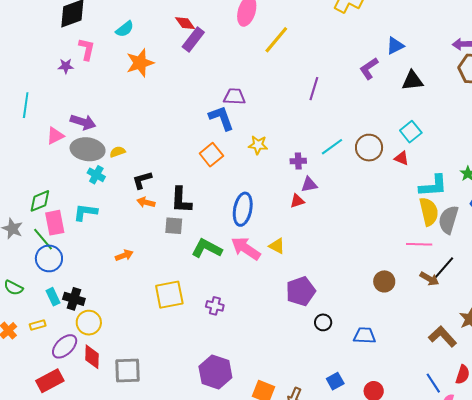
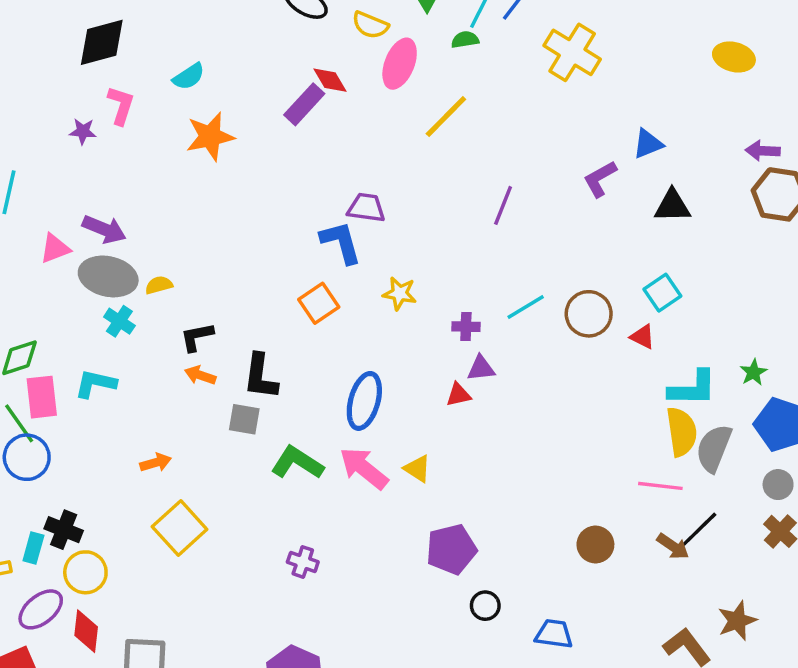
red diamond: (185, 23) -> (330, 80), moved
yellow square: (169, 295) -> (180, 528), moved, turned -36
cyan rectangle: (53, 297) -> (33, 548), moved, turned 36

